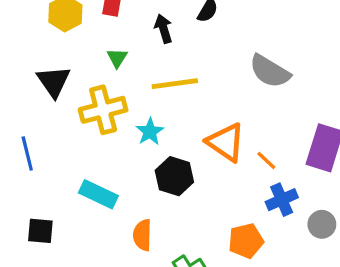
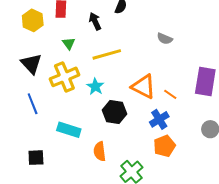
gray semicircle: (270, 71) -> (165, 39), size x0.6
blue line: (27, 154) -> (33, 104), moved
blue cross: (282, 200) -> (159, 119), moved

